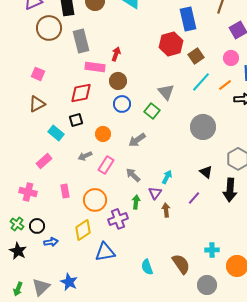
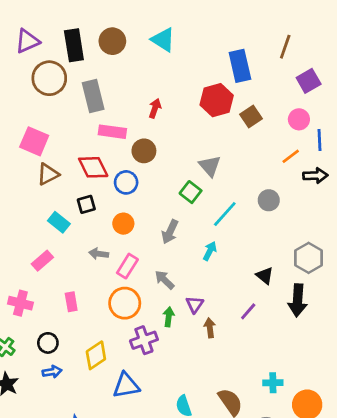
red arrow: (116, 54) -> (155, 108), moved
pink square: (38, 74) -> (34, 141), size x1.5
cyan line: (201, 82) -> (225, 214), moved
red diamond: (81, 93) -> (93, 167), turned 75
brown triangle: (37, 104) -> (48, 174), moved
blue circle: (122, 104) -> (126, 182), moved
gray circle: (203, 127) -> (269, 200), moved, size x0.6
gray arrow: (137, 140) -> (170, 232), turned -30
gray arrow: (85, 156) -> (99, 254), turned 32
cyan arrow: (167, 177) -> (210, 251), moved
orange circle: (95, 200) -> (125, 303), moved
black circle: (37, 226) -> (48, 343), moved

